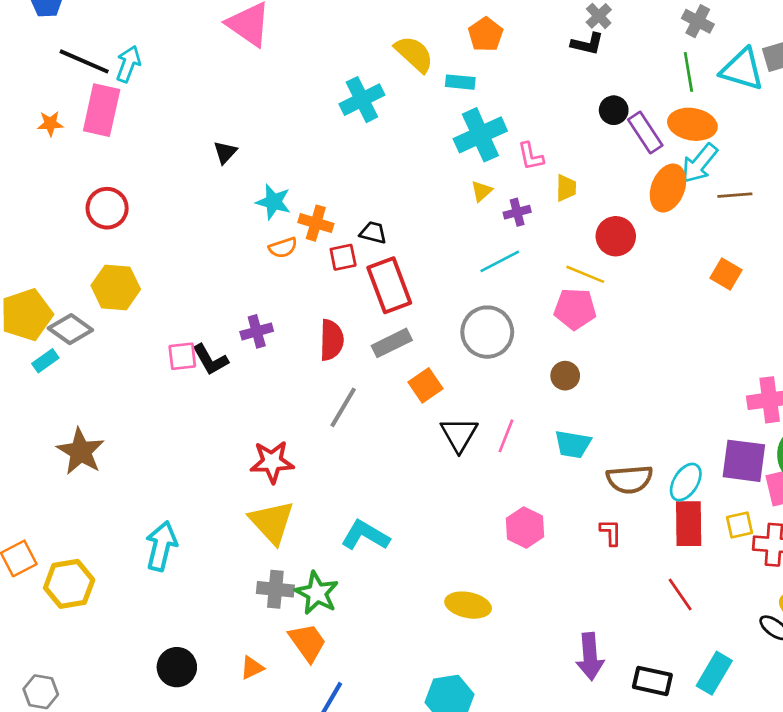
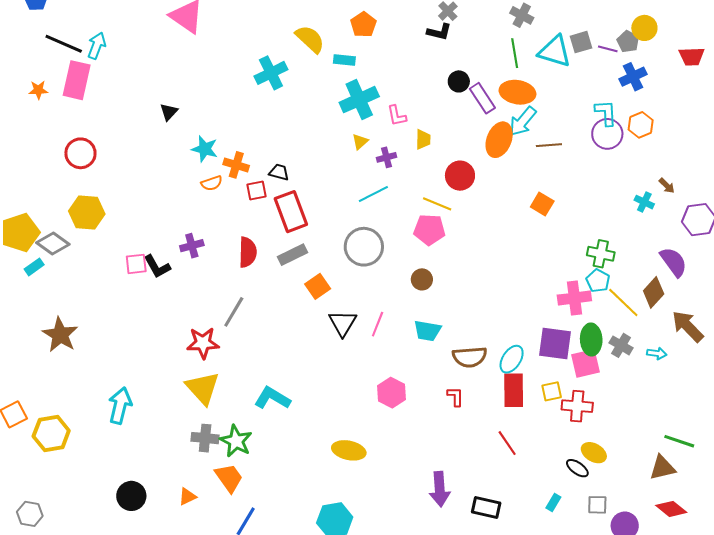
gray line: (343, 407) -> (234, 312), moved
cyan rectangle: (714, 673) -> (553, 502), moved, size x0.6

